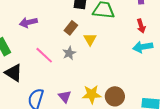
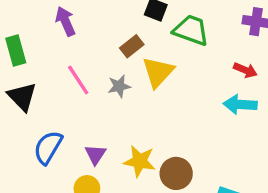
purple arrow: (28, 22) -> (65, 21), turned 66
red arrow: (141, 26) -> (245, 70), turned -64
yellow triangle: (90, 39) -> (158, 72), size x1.5

